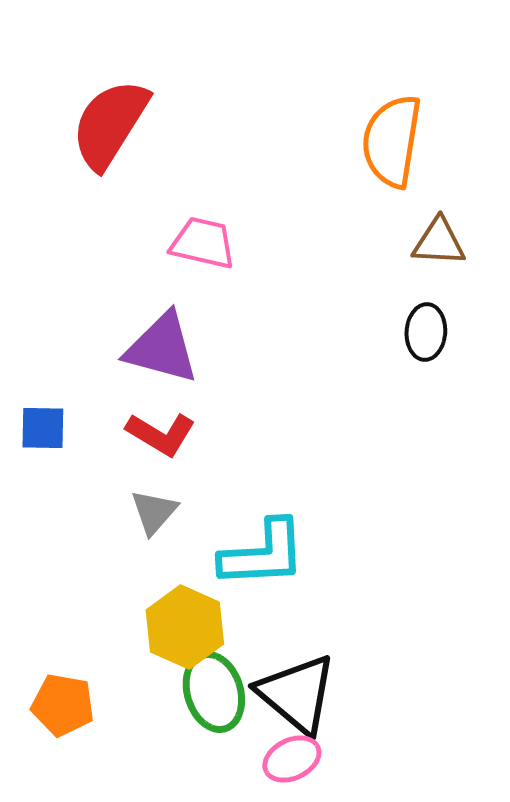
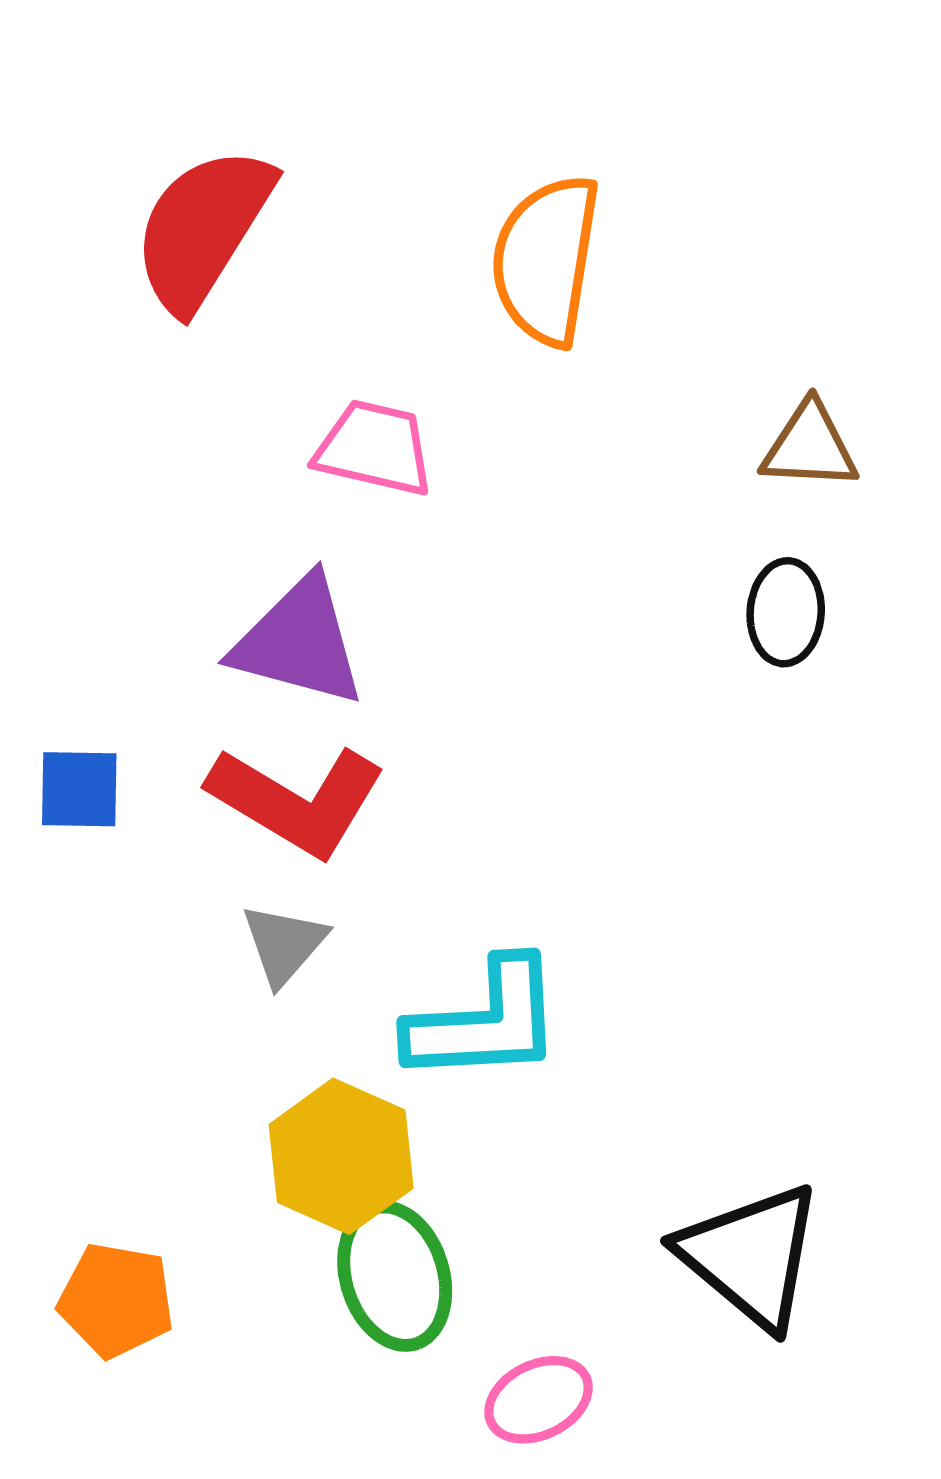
orange semicircle: (392, 141) -> (546, 260), moved
red L-shape: (161, 434) -> (297, 800), size x1.4
black triangle: (297, 694) -> (751, 1256), moved

